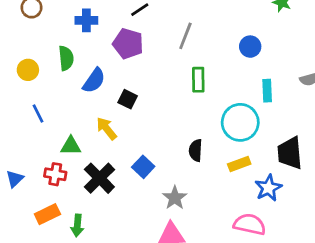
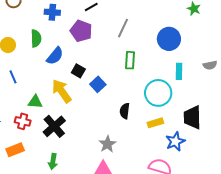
blue circle: (250, 47) -> (169, 39), size x1.5
yellow arrow: (107, 129) -> (62, 91), size x1.4
blue square: (143, 167) -> (98, 84), moved
green arrow: (77, 226) -> (53, 161), moved

